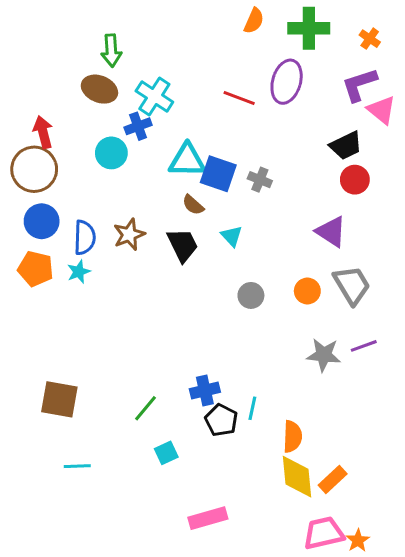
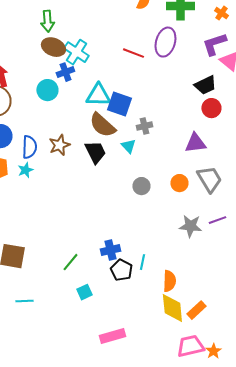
brown ellipse: (99, 89) -> (53, 47), moved
gray cross: (260, 180) -> (144, 126), moved, turned -35
brown semicircle: (193, 205) -> (102, 125), size x1.8
purple triangle: (331, 232) -> (195, 143), turned -40

